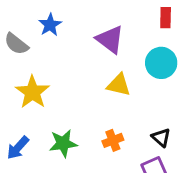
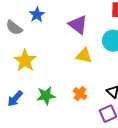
orange cross: (113, 140) -> (80, 94), turned -32

